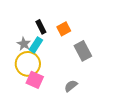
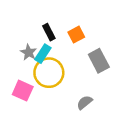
yellow circle: (28, 64) -> (49, 73), moved
pink square: (35, 80) -> (23, 91), moved

